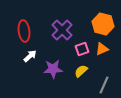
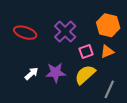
red ellipse: (24, 31) -> (25, 33), turned -65
white arrow: (30, 56) -> (31, 74), moved
yellow semicircle: (81, 71) -> (85, 75), size x1.5

